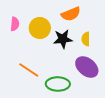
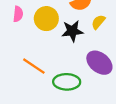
yellow semicircle: (86, 39) -> (98, 22), moved, turned 40

